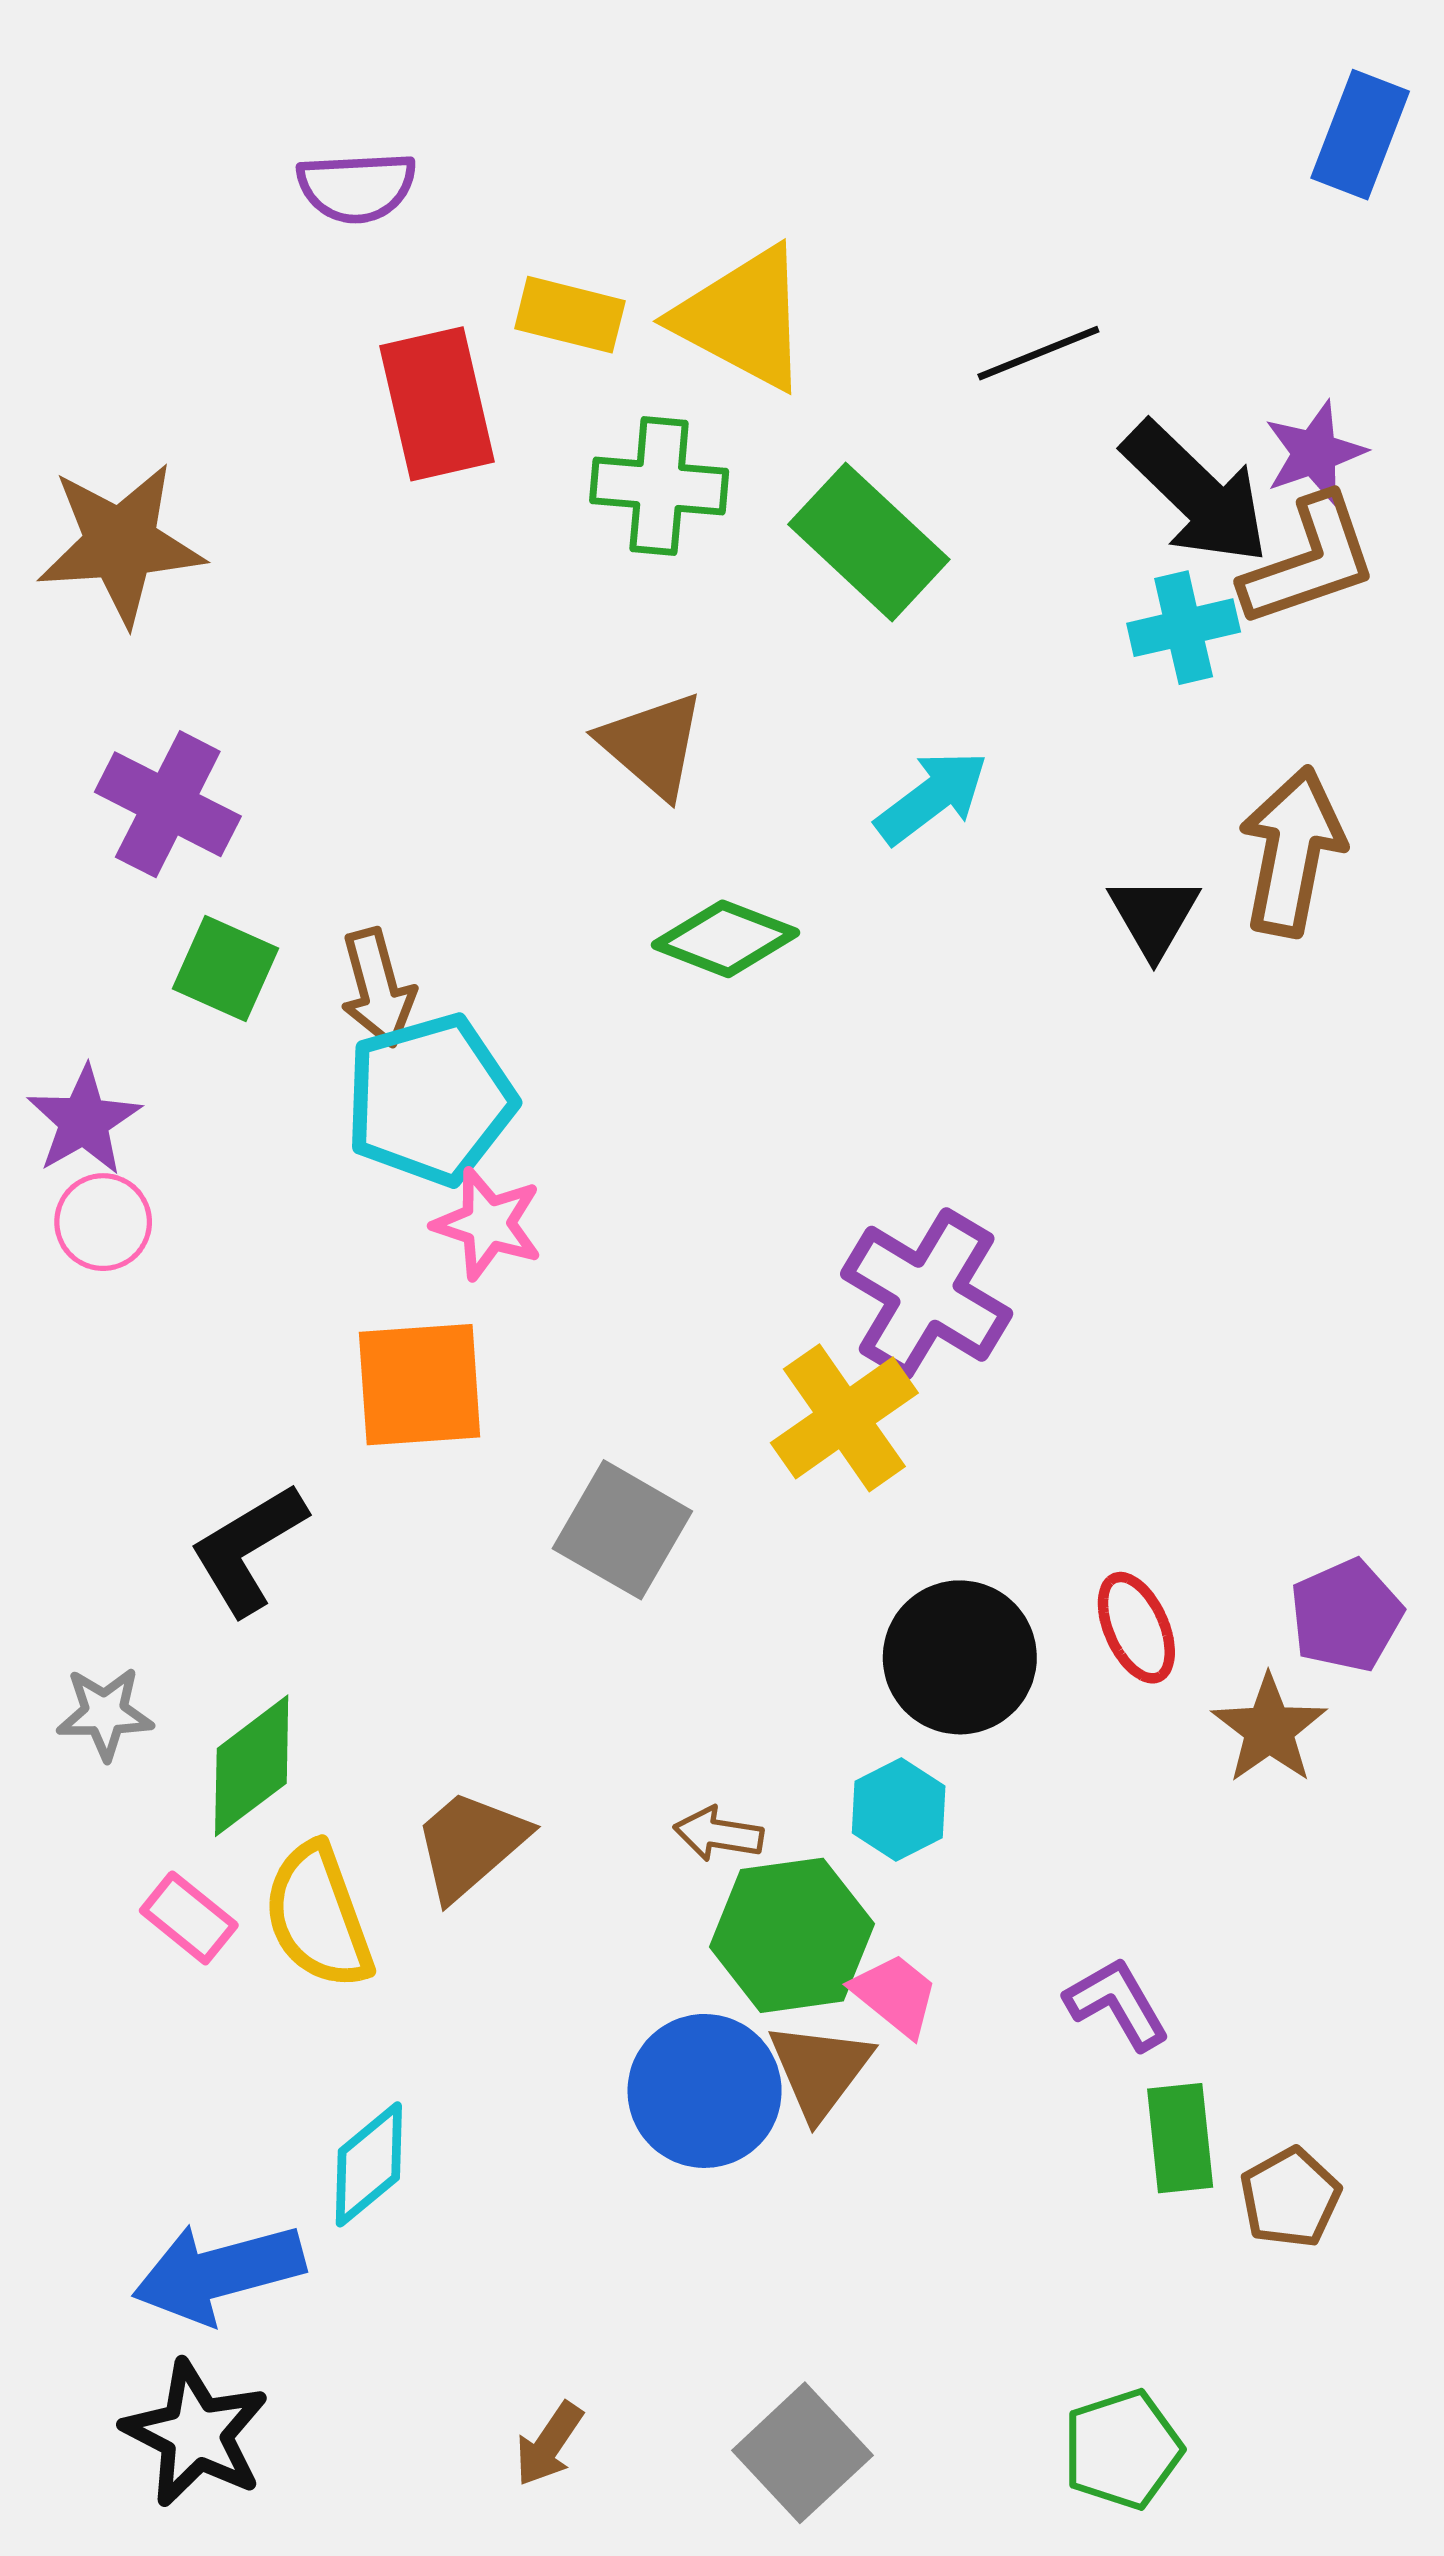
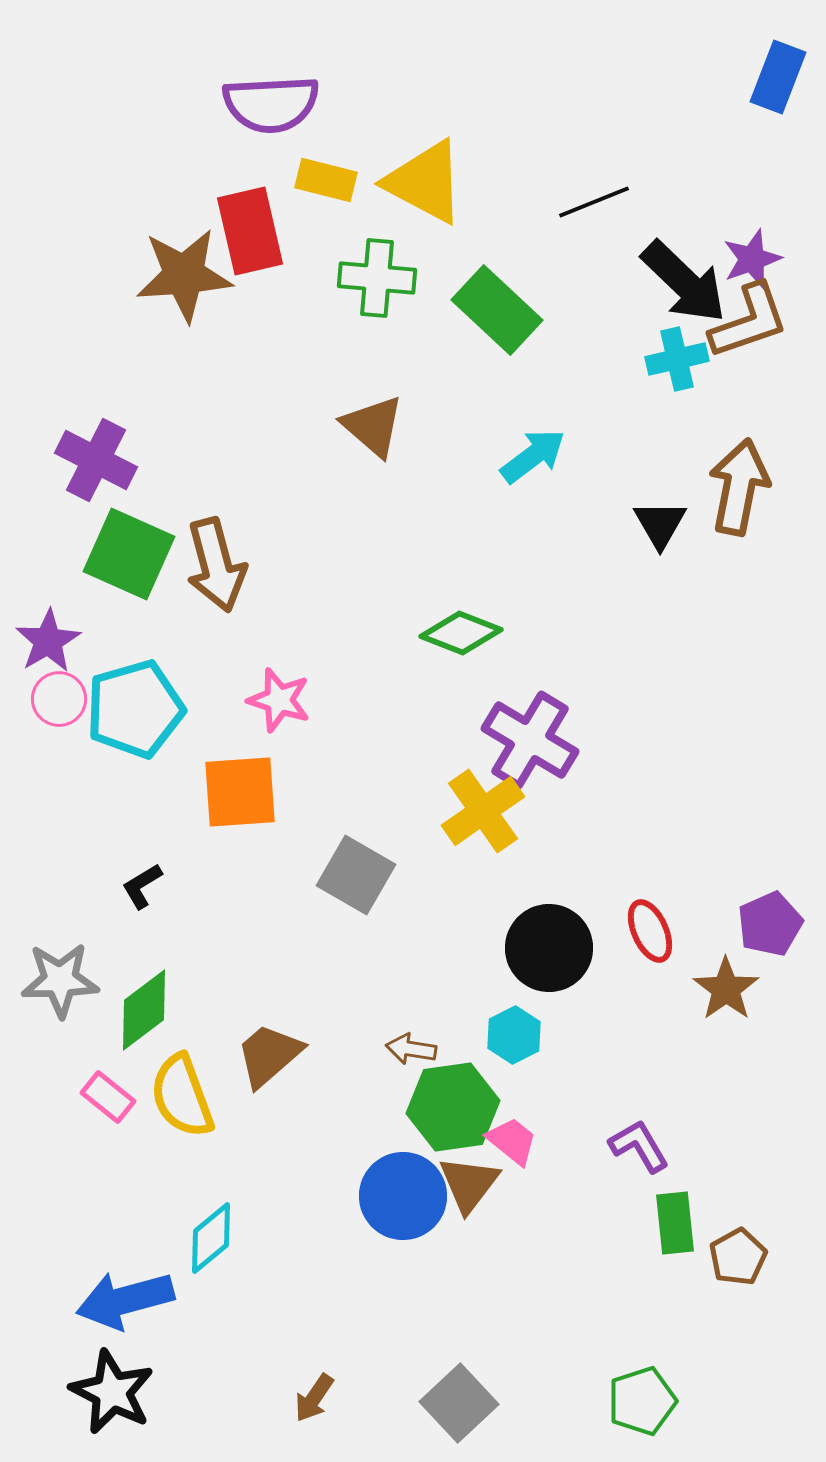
purple semicircle: (357, 187) -> (271, 104), moved, size x1.4
brown star: (121, 544) -> (184, 275), moved
green diamond: (725, 939) -> (461, 633), moved
green square: (225, 969) -> (129, 554), size x1.5
brown arrow: (378, 988) -> (216, 565), size x1.4
cyan pentagon: (430, 1100) -> (135, 709), moved
black L-shape: (248, 1549) -> (142, 886), size x0.6
gray star: (105, 1713) -> (60, 980), size x1.4

